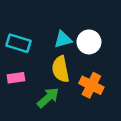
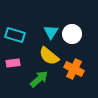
cyan triangle: (63, 39) -> (51, 32), turned -42
yellow semicircle: (60, 69) -> (49, 56), turned -40

